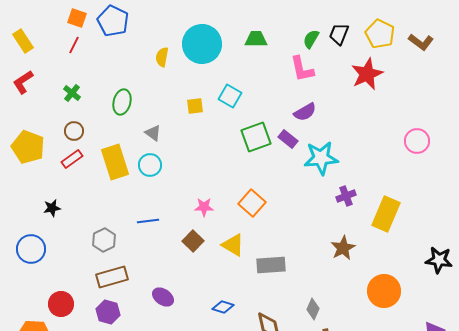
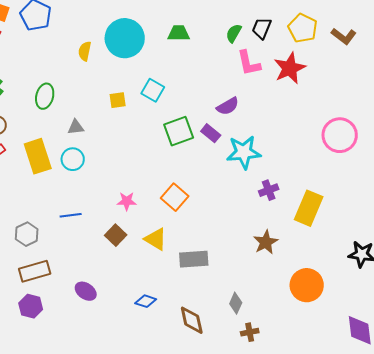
pink L-shape: (302, 69) -> (249, 63), moved
gray triangle: (153, 133) -> (76, 127), turned -42
pink circle: (417, 141) -> (340, 135), size x1.4

